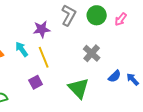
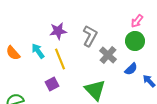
gray L-shape: (69, 15) -> (90, 36), moved
green circle: (97, 15) -> (135, 41), moved
blue semicircle: (115, 76) -> (131, 69), moved

